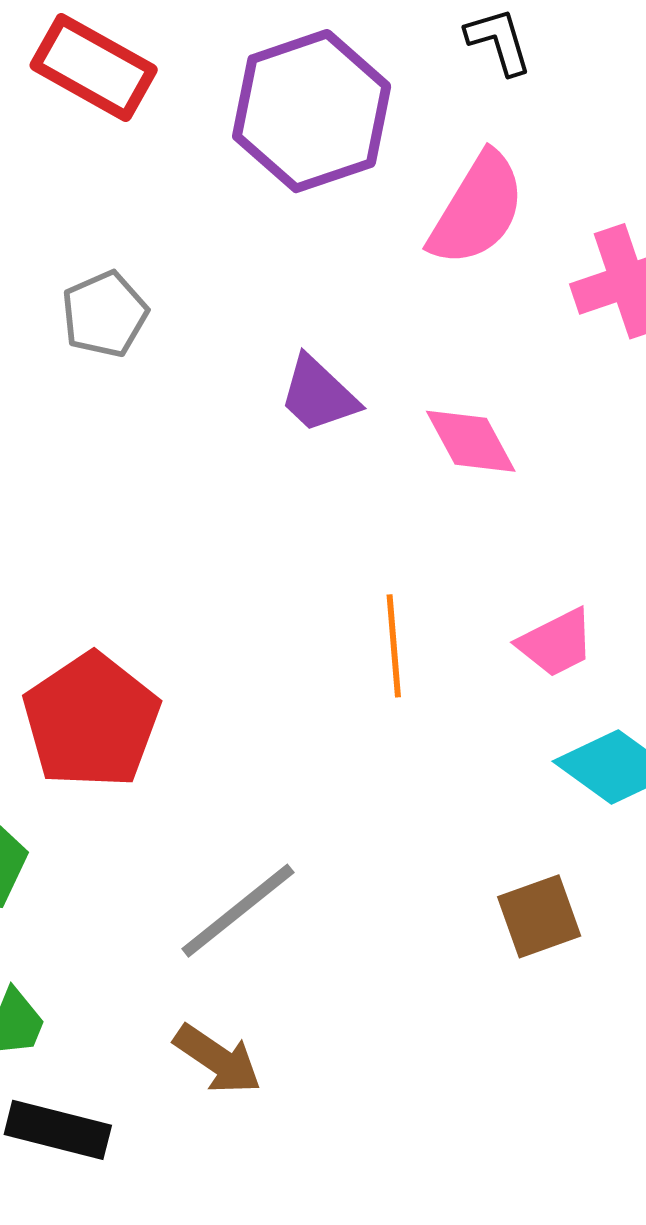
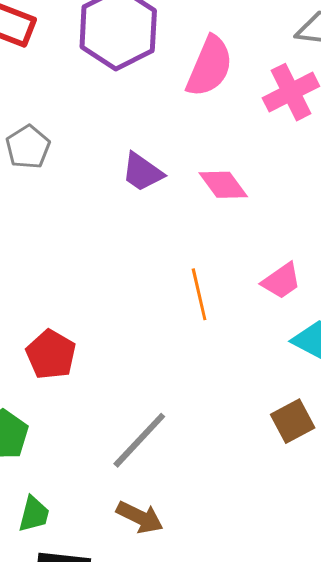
red pentagon: (91, 721) -> (51, 354), size x0.7

